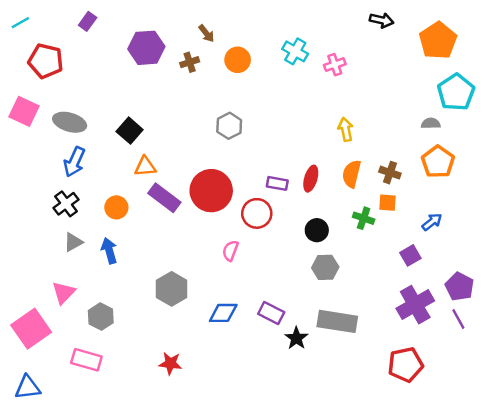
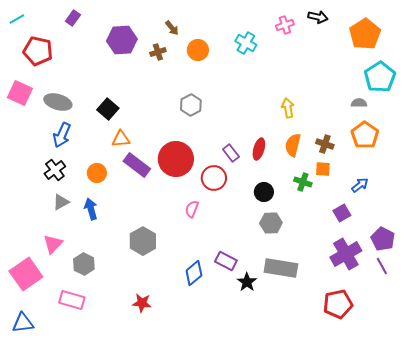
pink cross: (335, 65) -> (285, 25), moved
purple rectangle: (277, 183) -> (231, 153), turned 42
blue diamond: (223, 313) -> (194, 273), moved, turned -40

